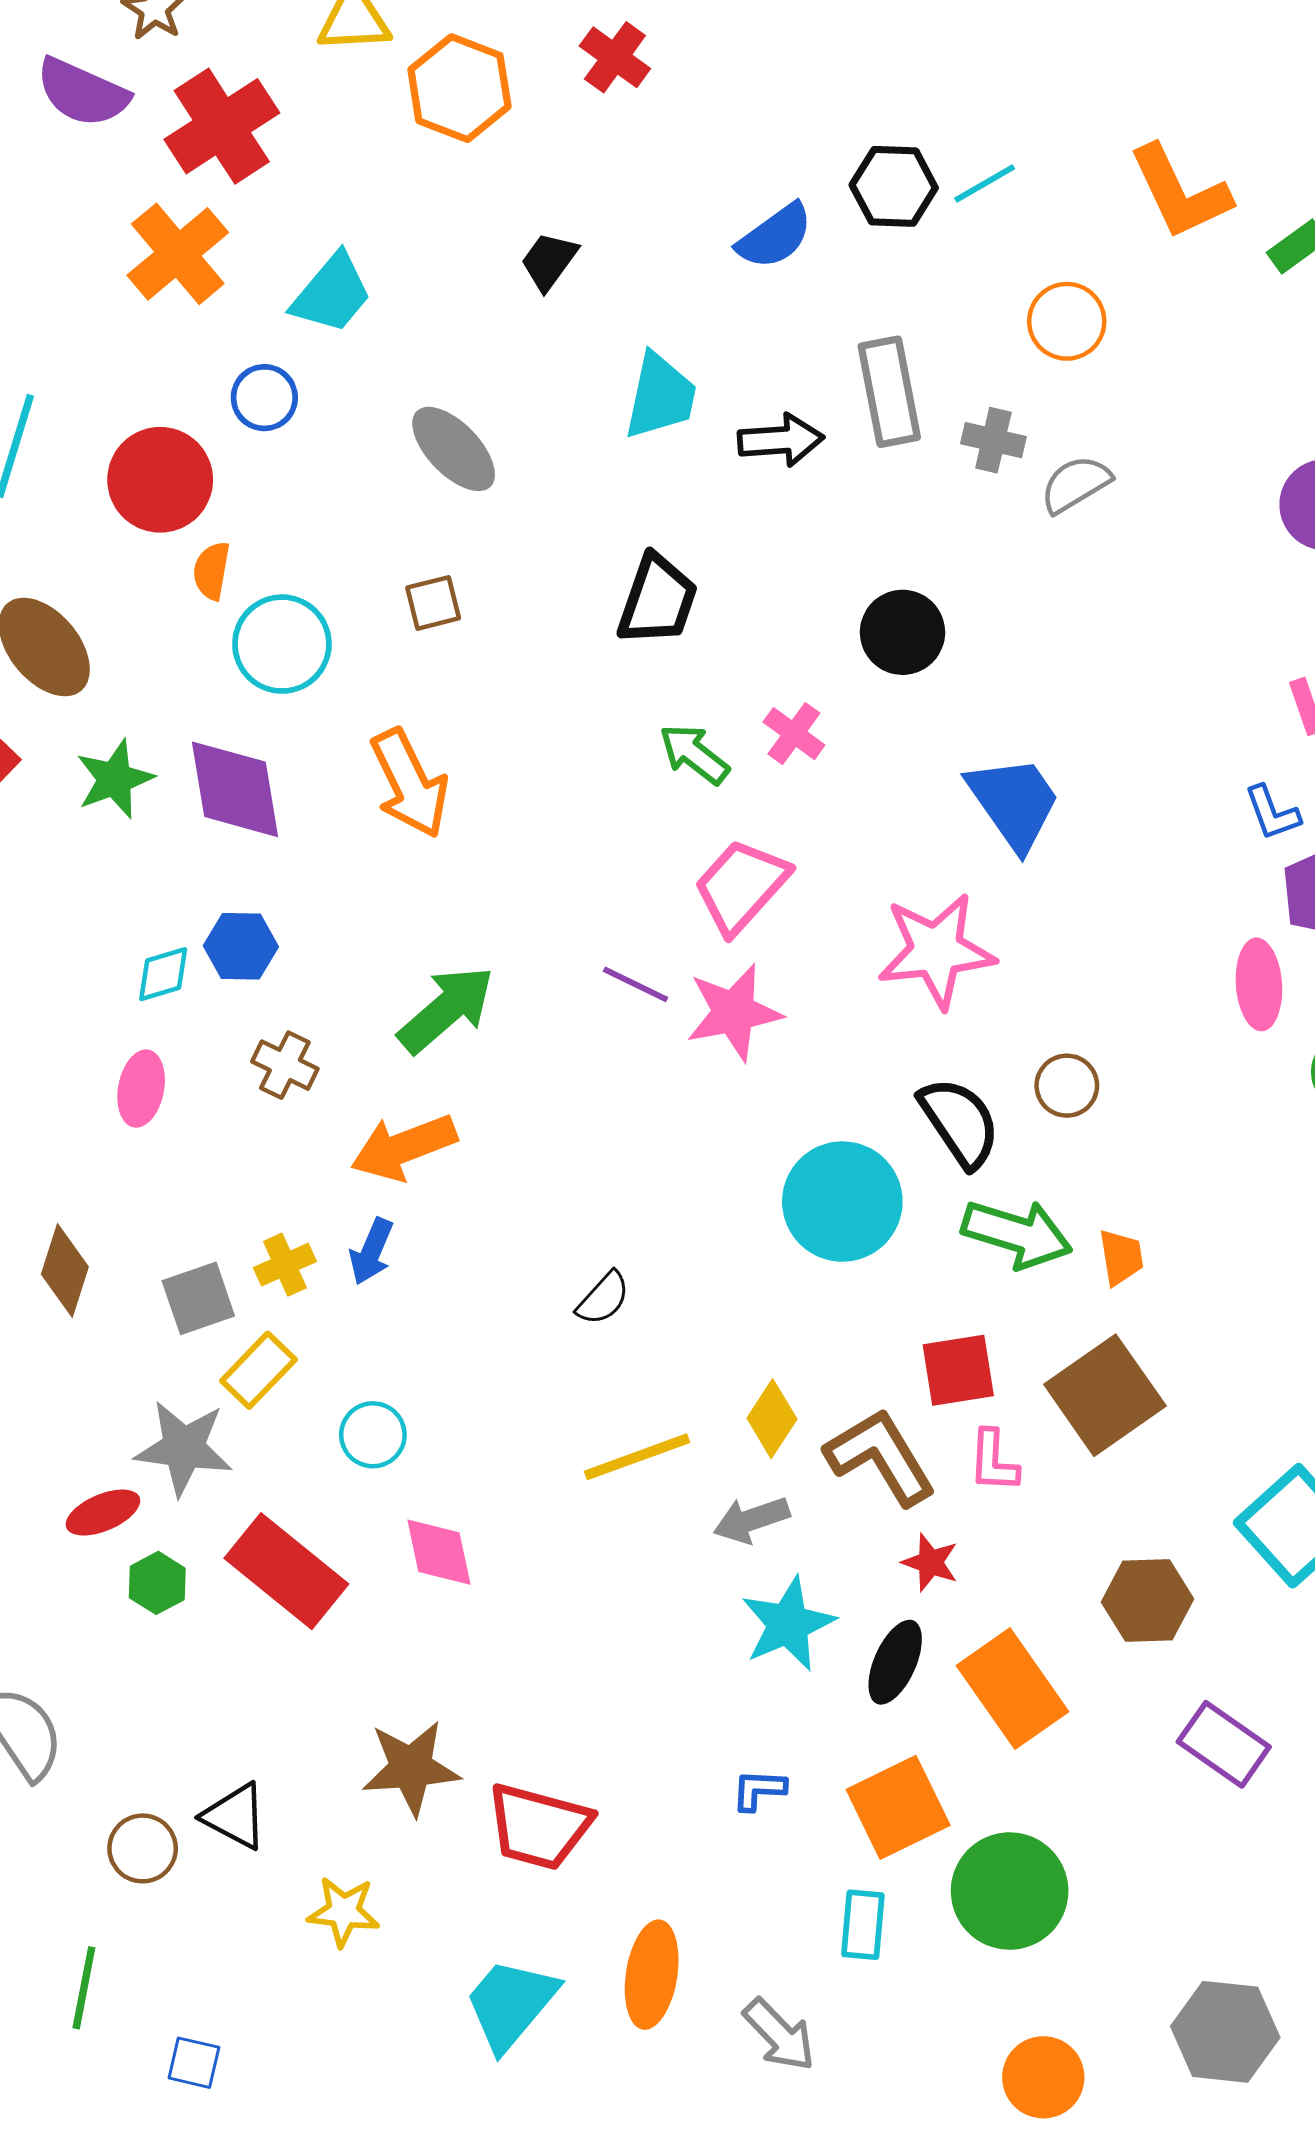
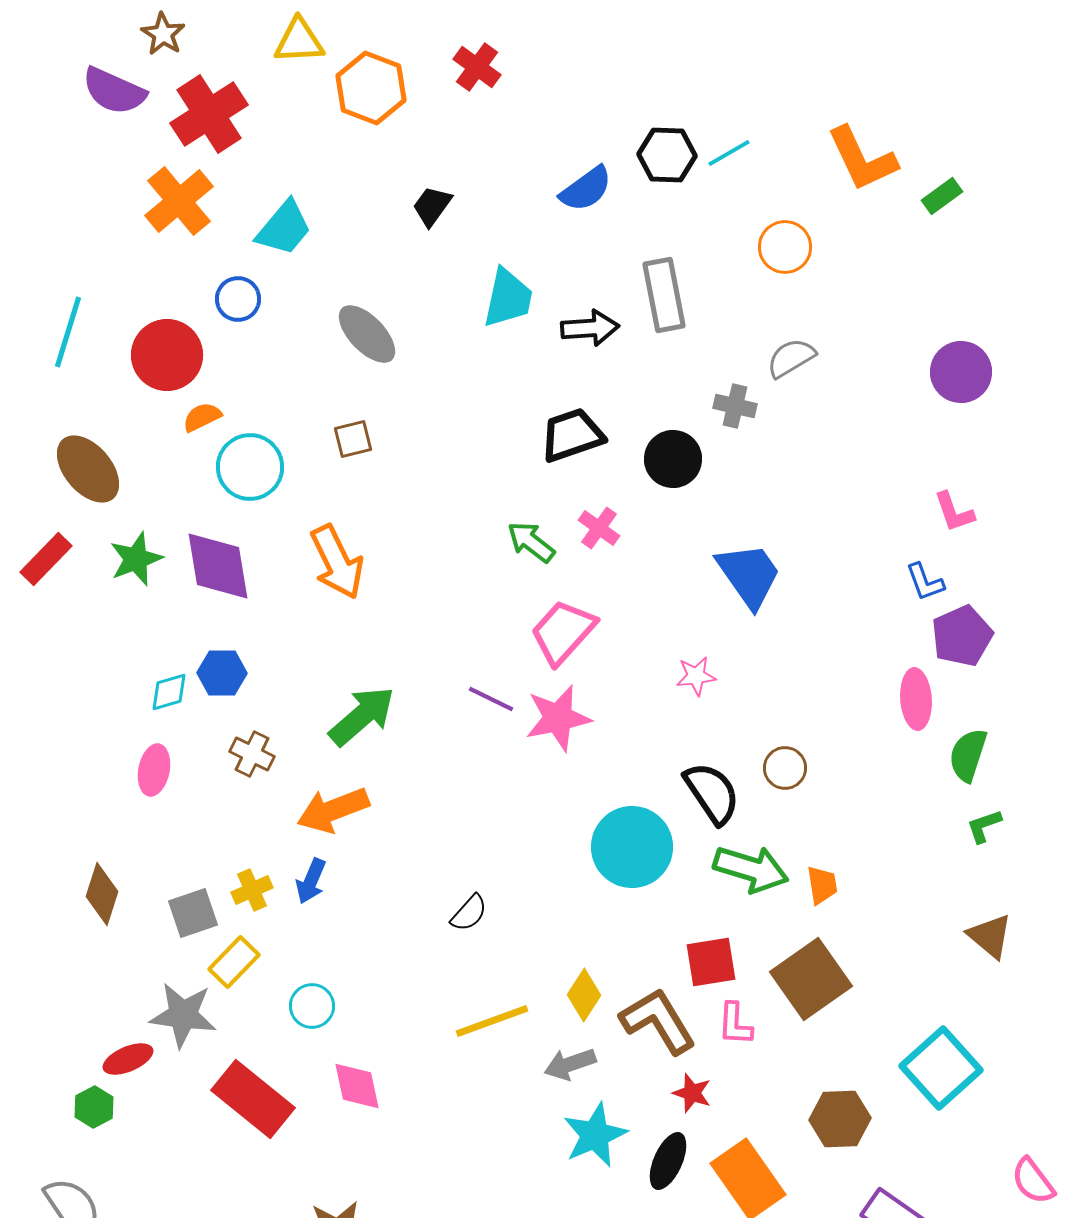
gray cross: (993, 440) -> (735, 406), moved
orange semicircle: (212, 571) -> (202, 417), turned 54
black trapezoid: (658, 600) -> (572, 435), moved, turned -128
pink star: (936, 951) -> (696, 676), size x0.5
green hexagon: (157, 1583) -> (94, 1107), moved

